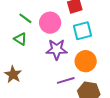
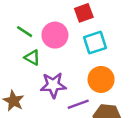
green triangle: (20, 39) -> (32, 57), moved
purple star: (57, 49) -> (53, 85), moved

